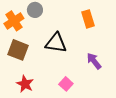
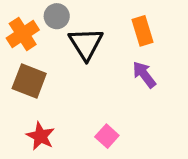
black triangle: (56, 43) -> (86, 44), moved, turned 50
purple arrow: (94, 61) -> (144, 75), moved

